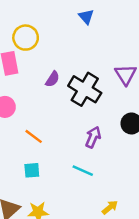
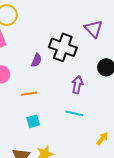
purple semicircle: (52, 79) -> (36, 60), moved
orange line: (34, 136) -> (29, 94), turned -35

